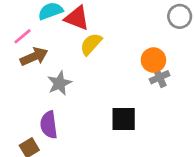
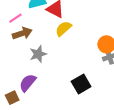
black square: (124, 119) -> (81, 84), turned -36
purple semicircle: (49, 125) -> (28, 83), turned 42

